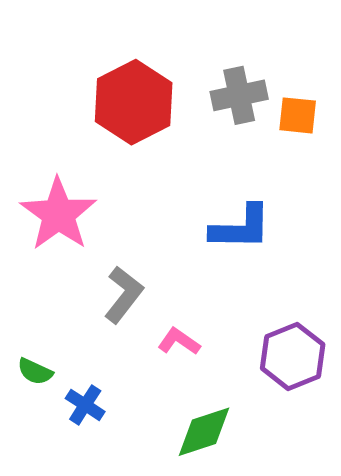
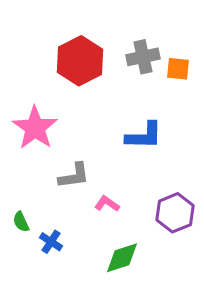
gray L-shape: (124, 295) -> (74, 176), turned 44
green semicircle: (35, 372) -> (21, 222), turned 40

